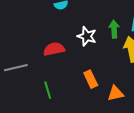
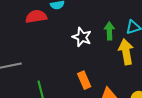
red semicircle: (54, 49) -> (36, 17), moved

